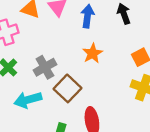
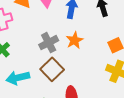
gray cross: (45, 67) -> (49, 43), moved

